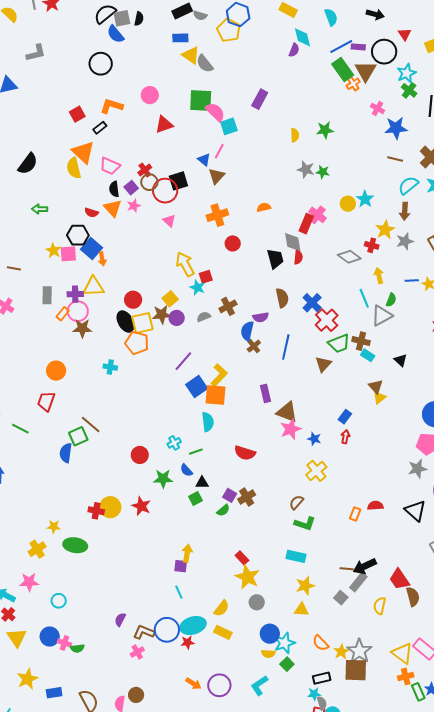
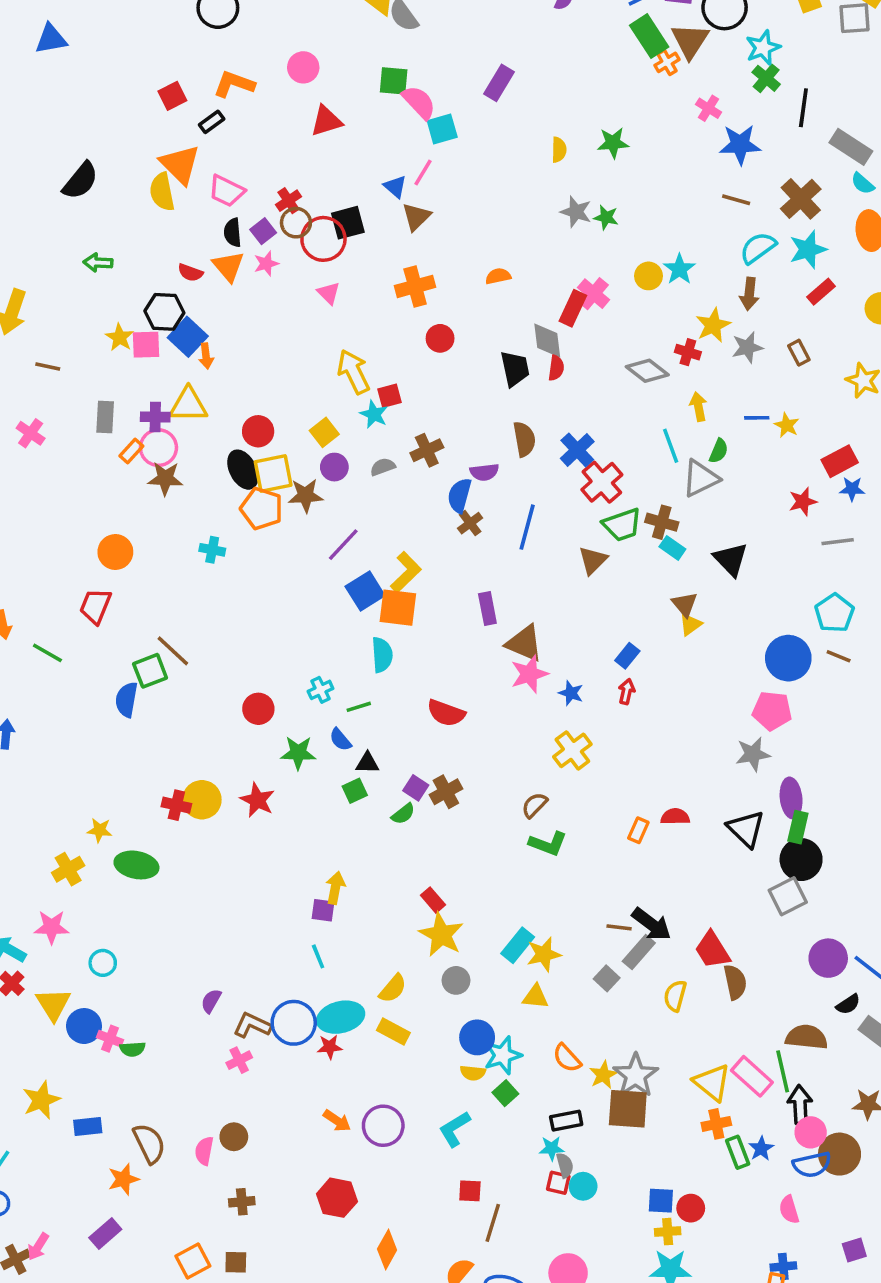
green square: (201, 101) -> (394, 81), size x0.7
brown star: (162, 315) -> (306, 495), moved
black triangle: (400, 360) -> (731, 559), size x1.5
cyan rectangle: (296, 556) -> (518, 945), moved, turned -66
black arrow: (365, 566) -> (652, 924), turned -120
yellow triangle: (17, 638) -> (53, 1004), moved

